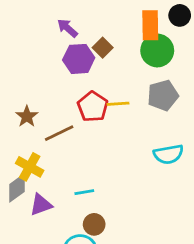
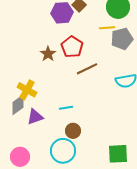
yellow line: (118, 104) -> (107, 28), moved
brown star: (27, 116) -> (48, 54), moved
brown line: (59, 133) -> (87, 69), moved

